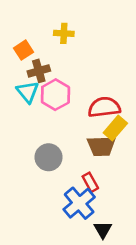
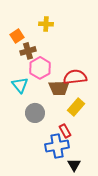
cyan triangle: (28, 92) -> (20, 85), moved
yellow rectangle: (115, 128) -> (76, 107), moved
brown trapezoid: (101, 146) -> (59, 88), moved
blue cross: (79, 203) -> (57, 146), turned 30

